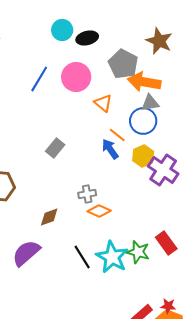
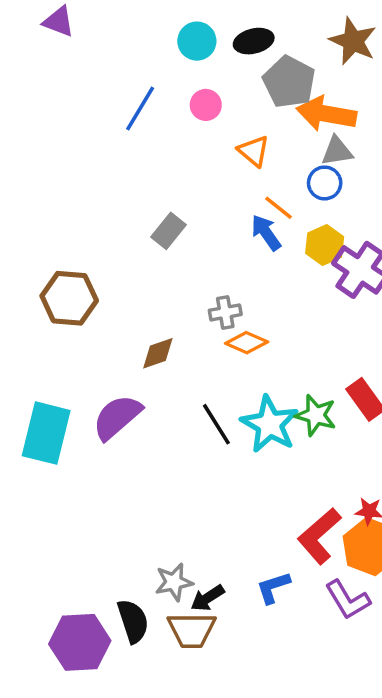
cyan circle: (62, 30) -> (197, 41), moved
black ellipse: (87, 38) -> (254, 41), moved
pink circle: (76, 77) -> (206, 105), size x0.6
blue circle: (143, 121) -> (325, 183), size x0.7

